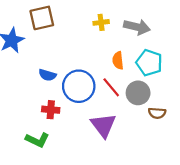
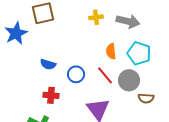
blue circle: (79, 86) -> (76, 74), size x0.6

